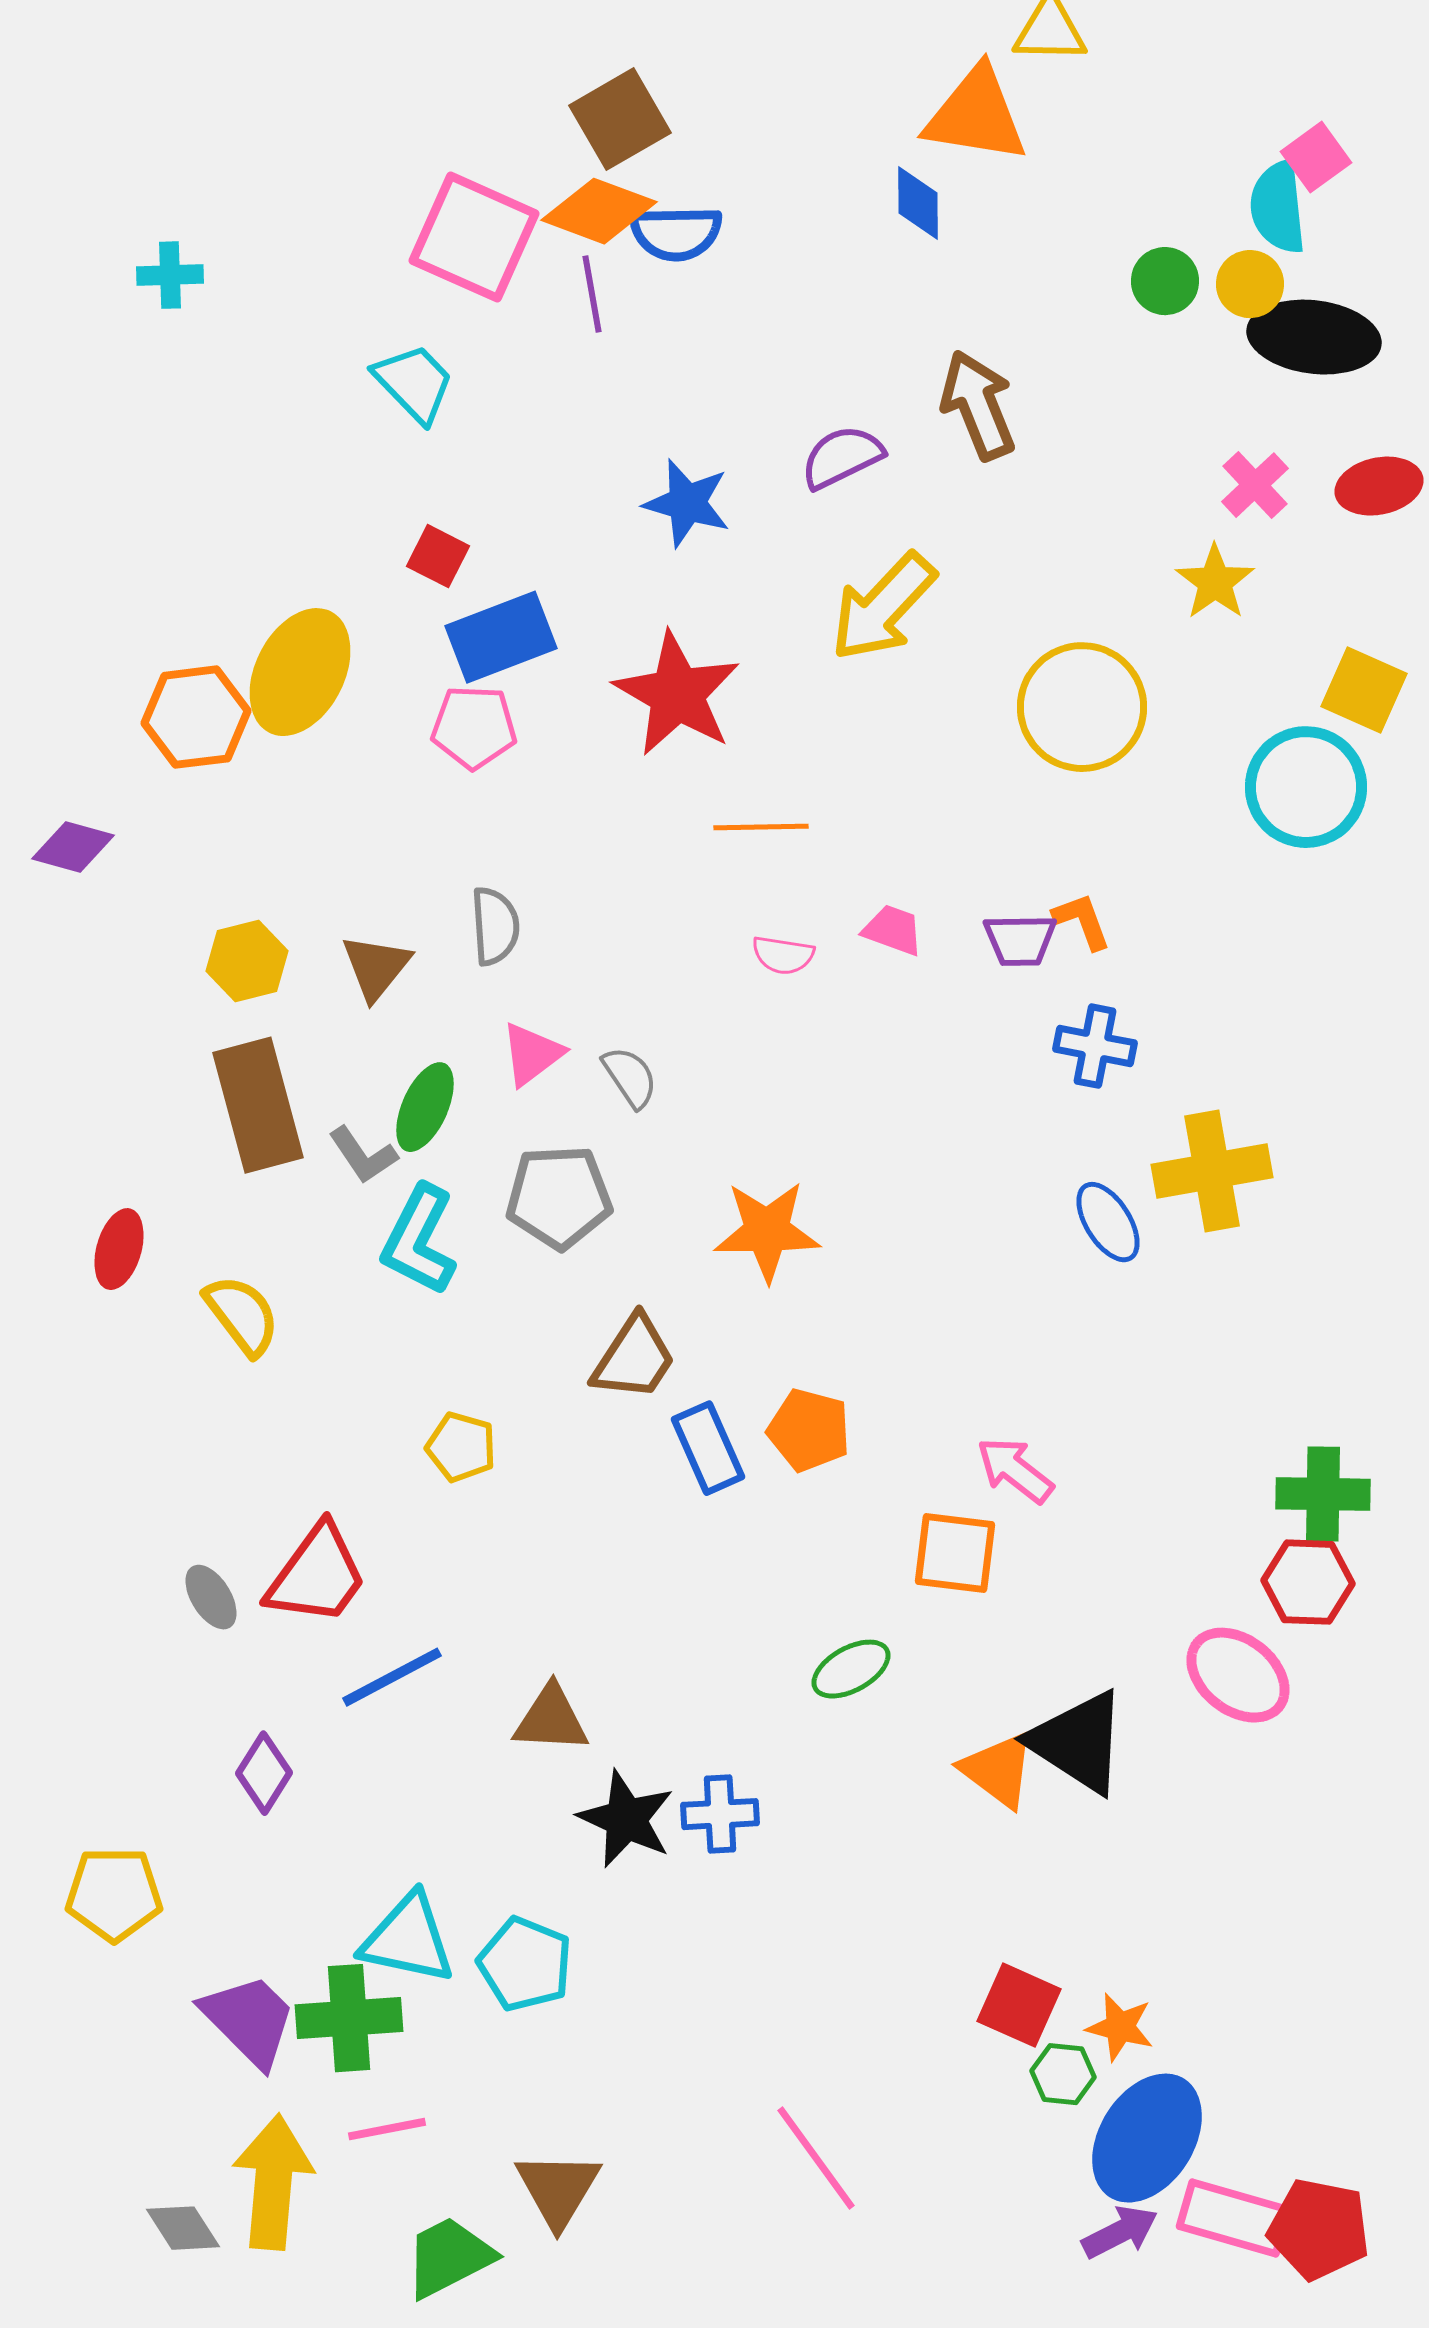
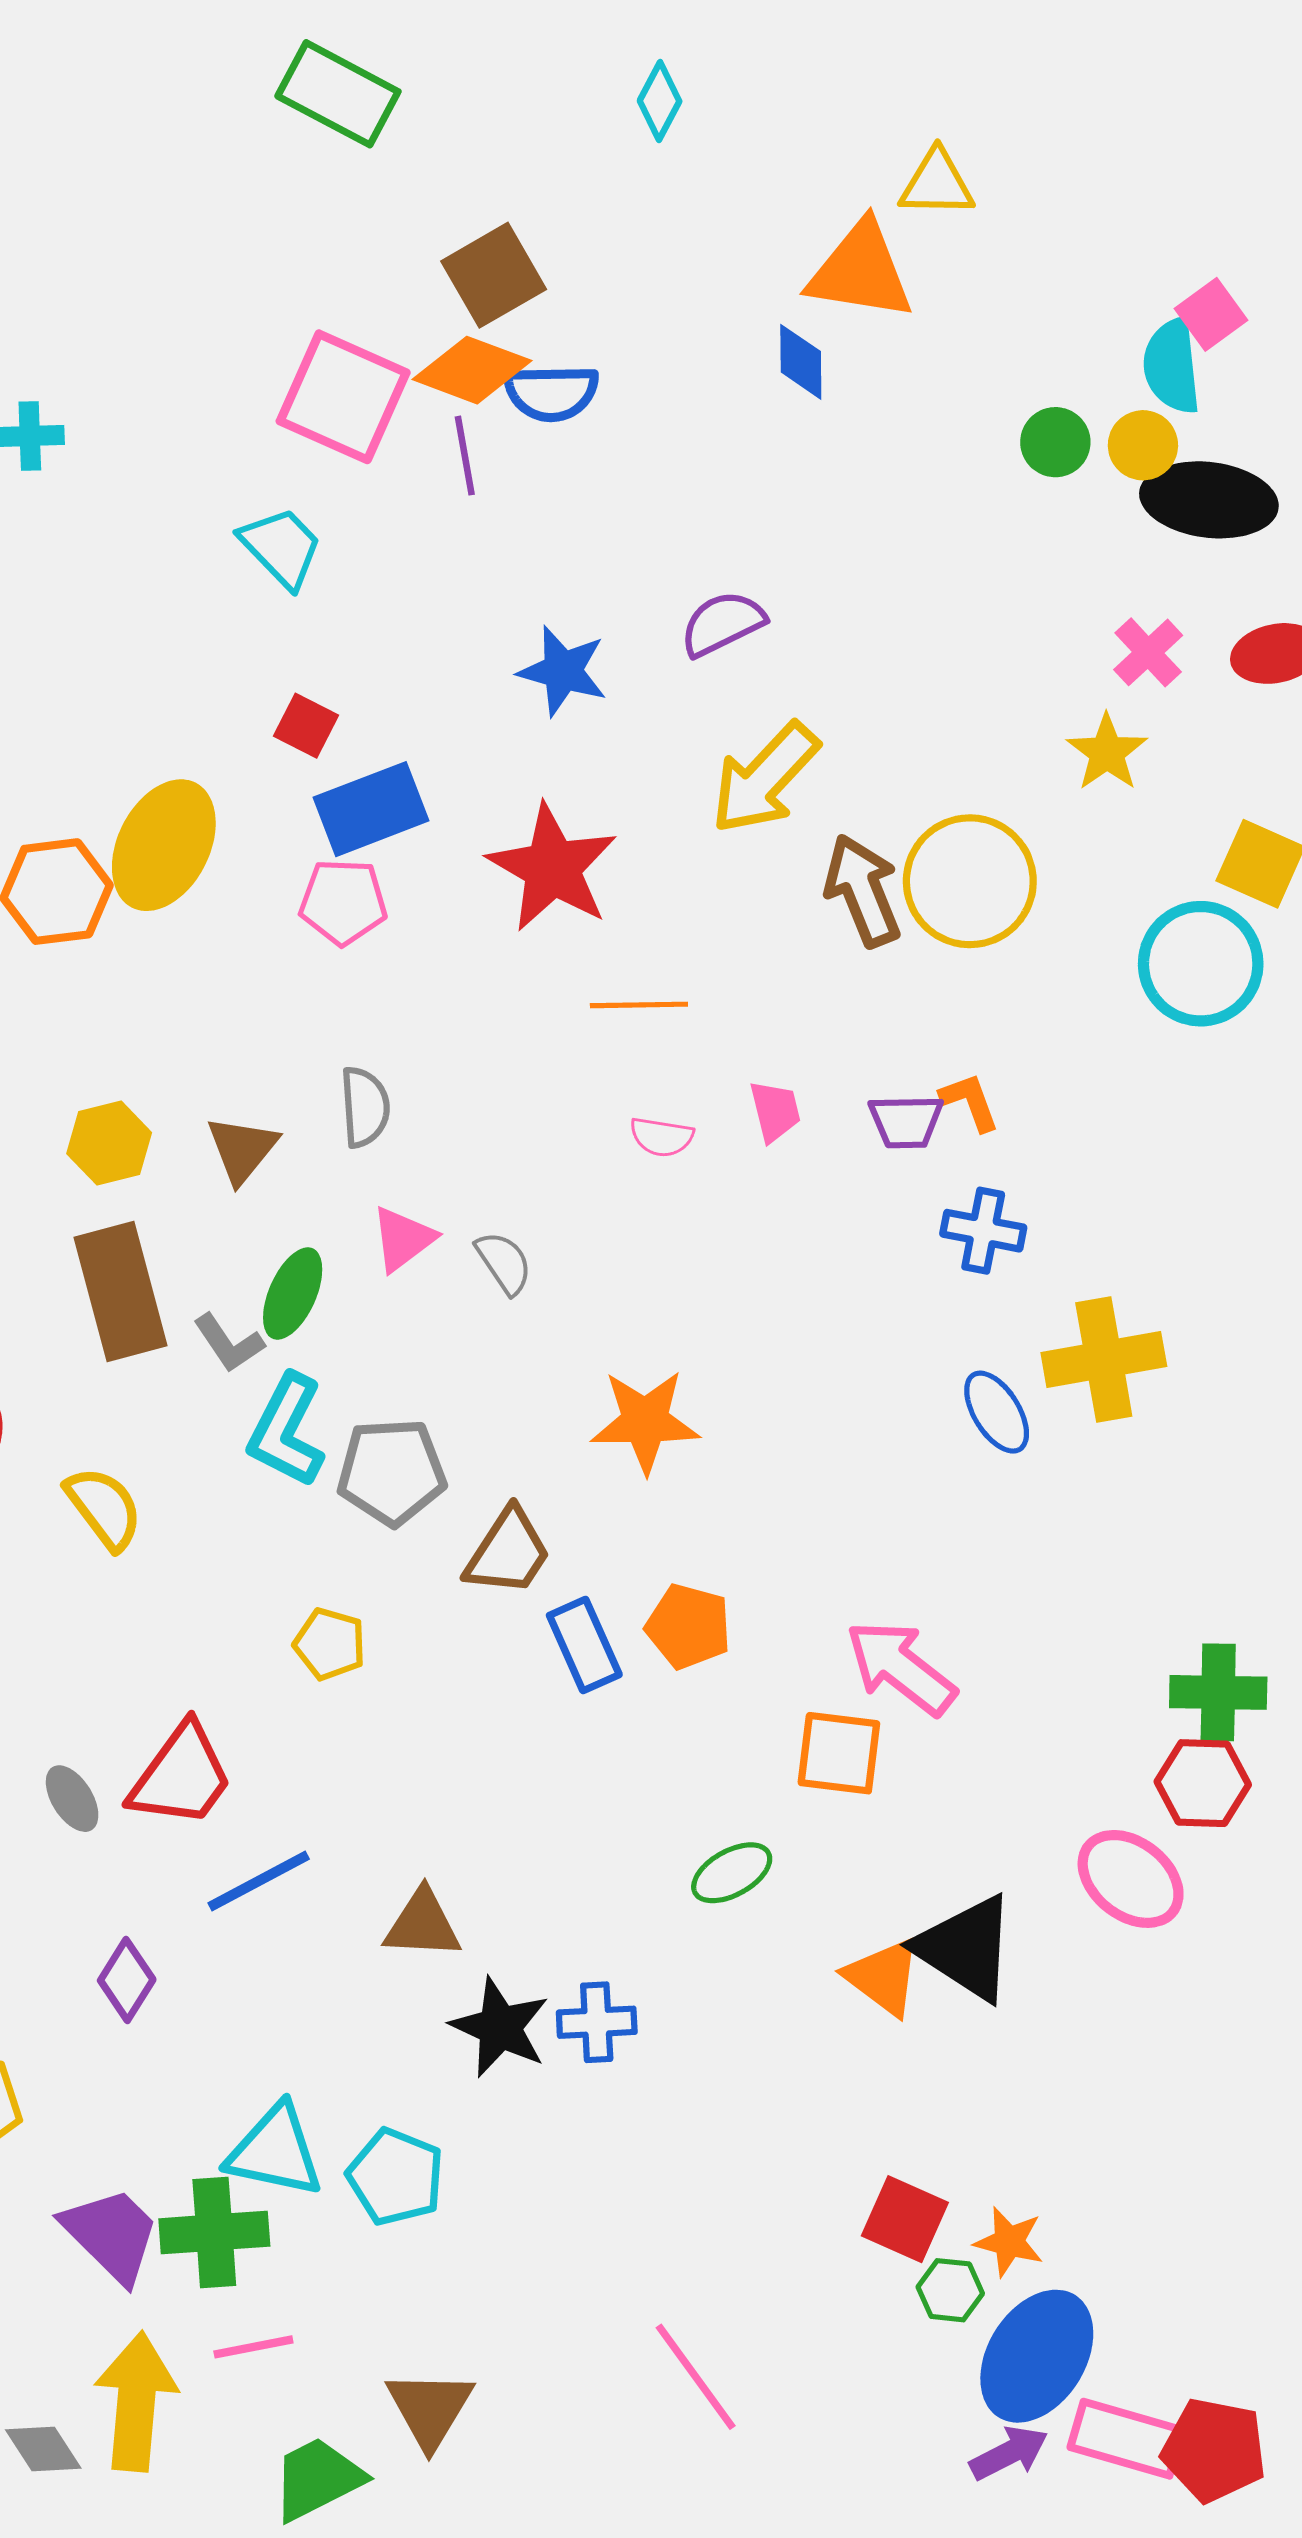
brown arrow: (978, 405) -> (863, 891), moved
pink trapezoid: (893, 930) -> (775, 1111), turned 56
gray pentagon: (559, 1197) -> (392, 1472), moved
pink arrow: (1015, 1470) -> (901, 1668), size x1.4

